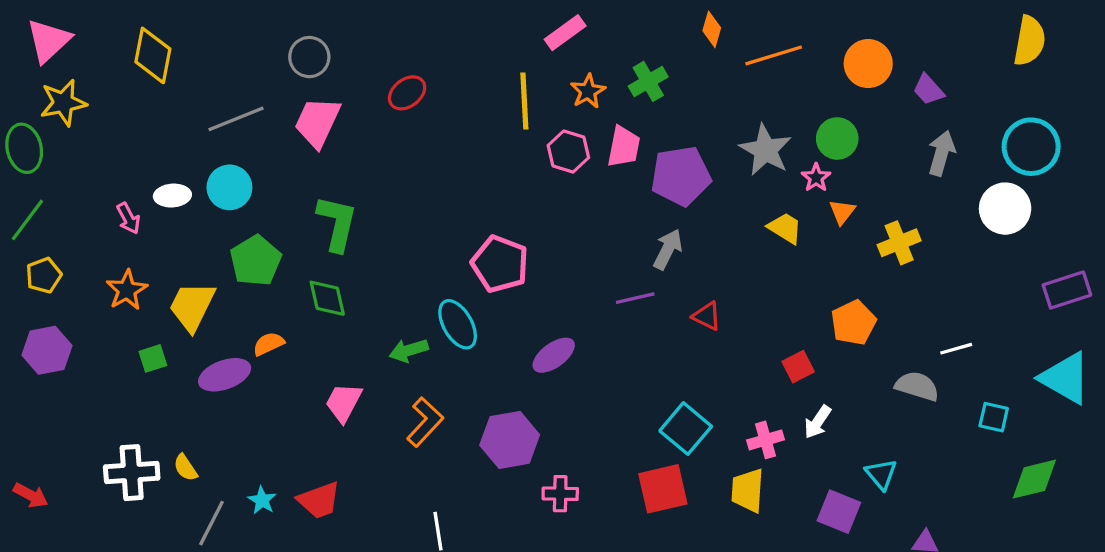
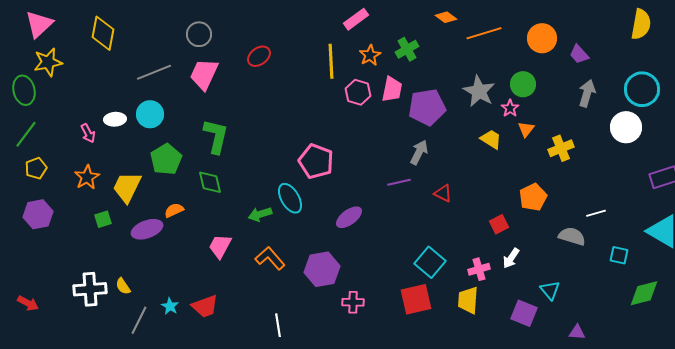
orange diamond: (712, 29) -> (446, 17), turned -70
orange L-shape: (425, 422) -> (270, 258), turned -84

